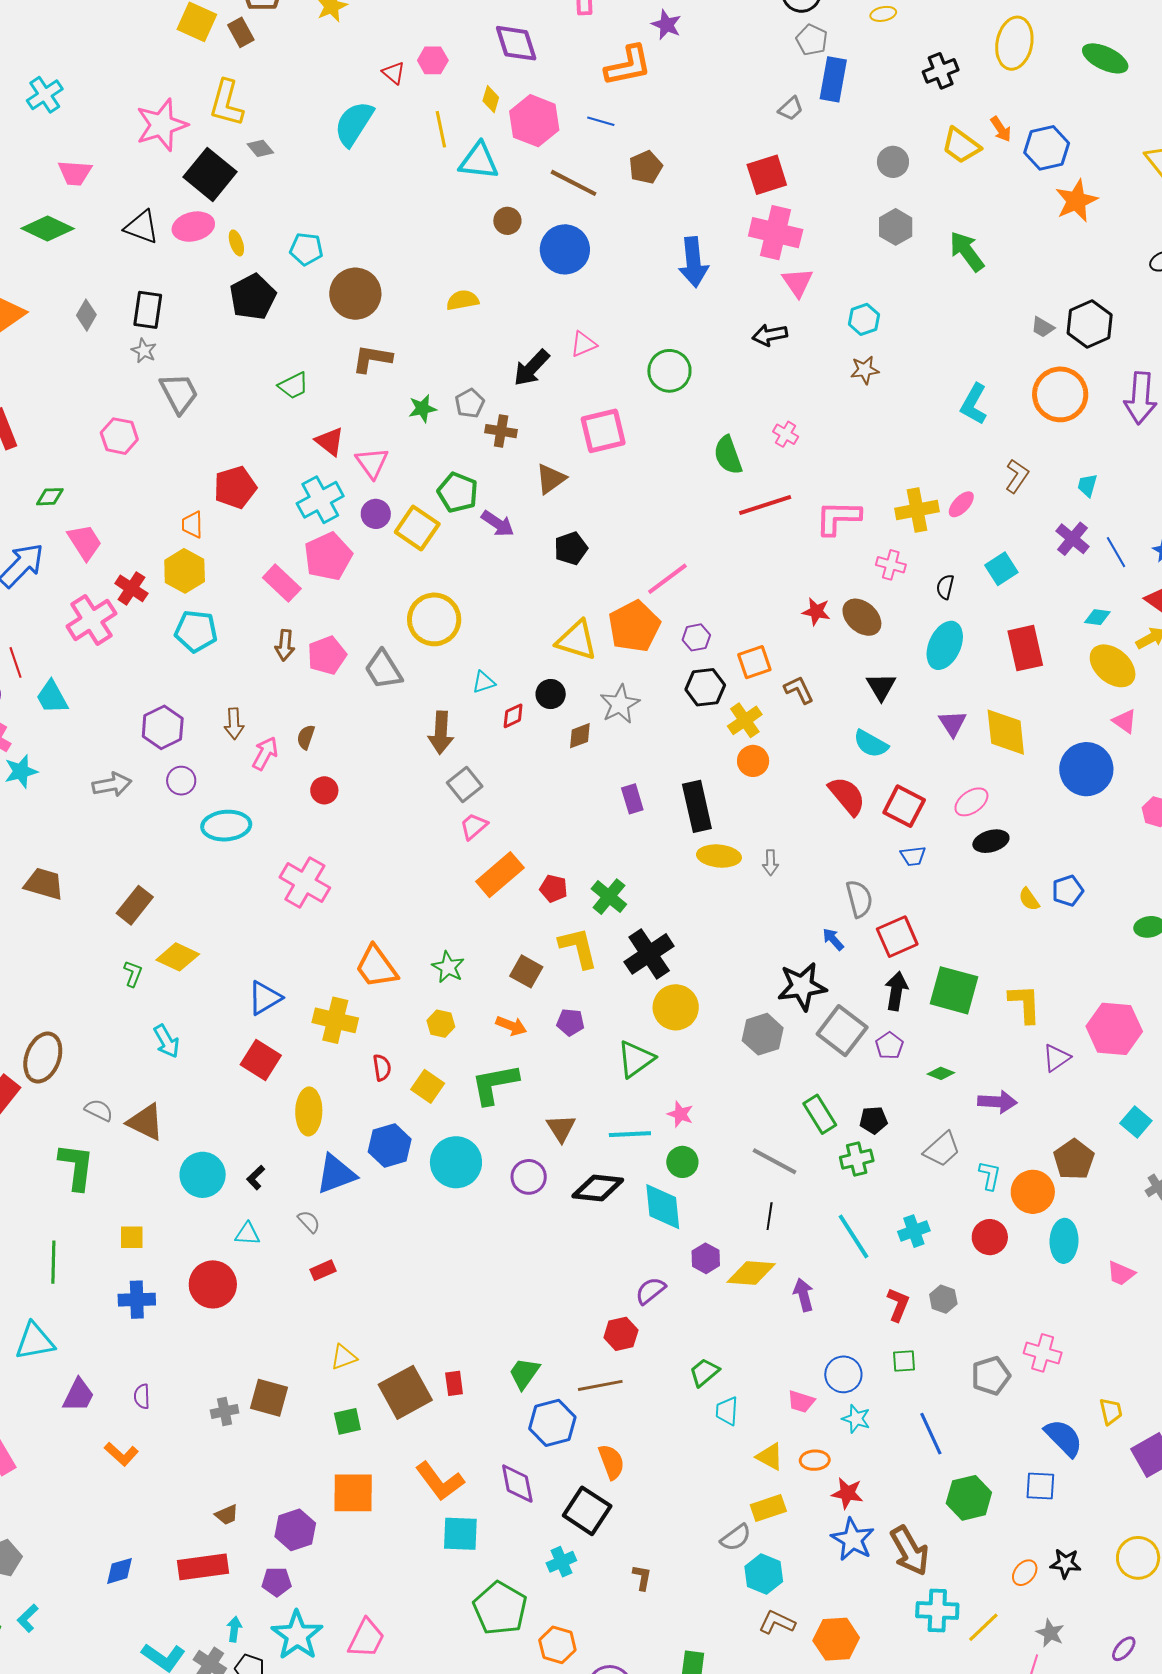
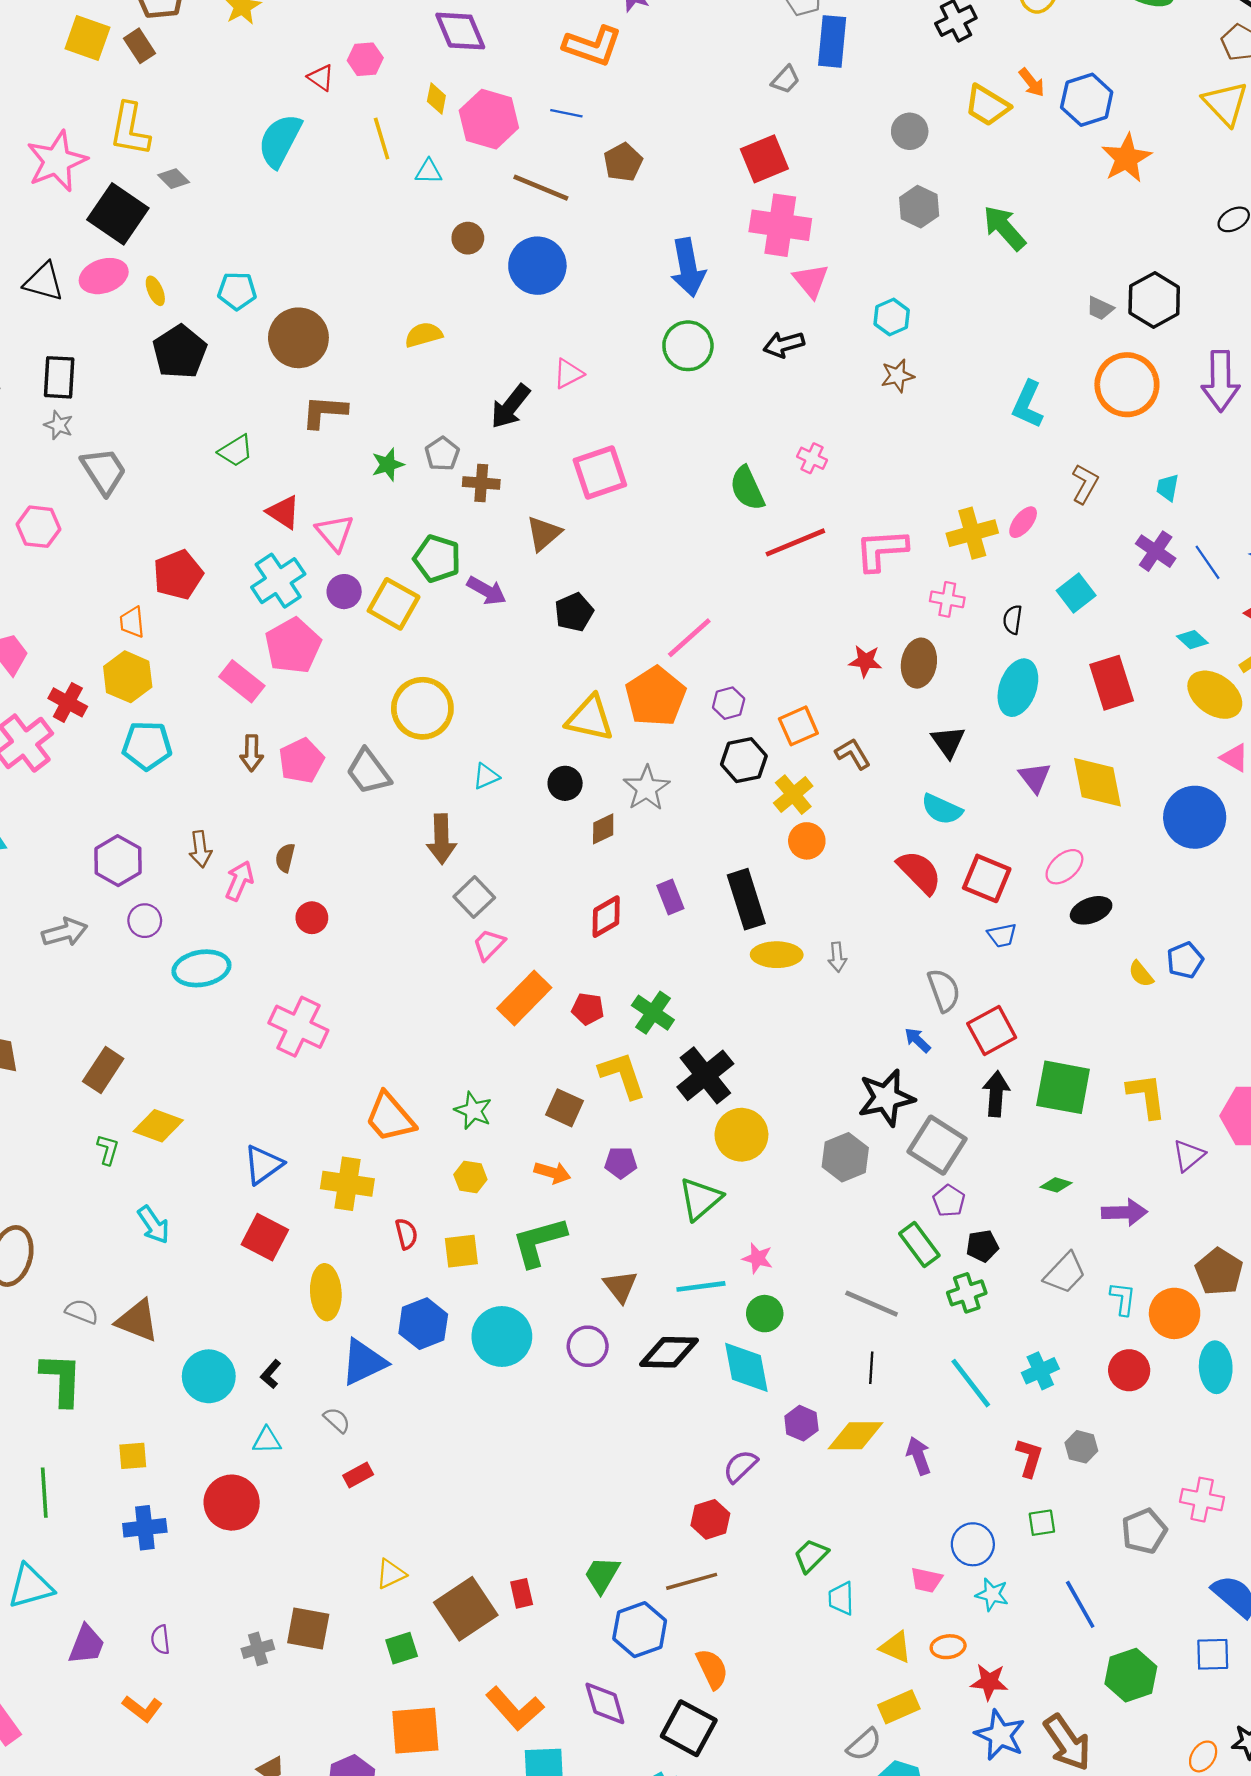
orange L-shape: (628, 66) -> (593, 46), turned 36
cyan triangle: (479, 161) -> (429, 172), size x0.6
green circle: (669, 371) -> (688, 346), moved
brown ellipse: (862, 617) -> (919, 663), turned 63
cyan diamond: (1097, 617) -> (1192, 640), turned 40
red diamond: (513, 716) -> (606, 917), moved, size x1.4
purple pentagon: (889, 1046) -> (949, 1201), moved
yellow square: (428, 1086) -> (461, 1251), turned -36

